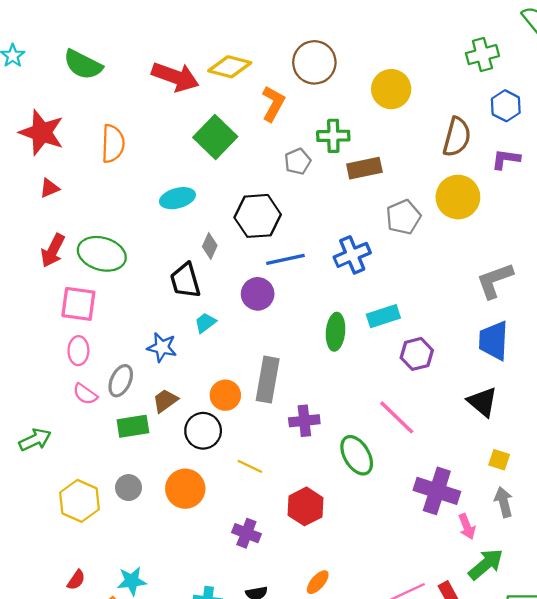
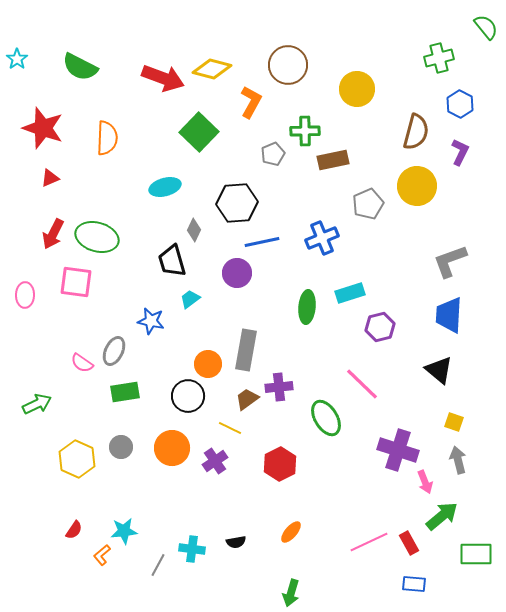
purple L-shape: (506, 159) -> (460, 152), turned 108
pink ellipse: (78, 351) -> (25, 295), moved
brown trapezoid: (165, 401) -> (247, 399), moved
purple cross: (246, 533) -> (215, 461), moved, turned 35

